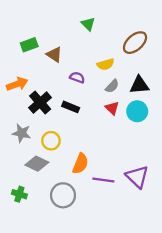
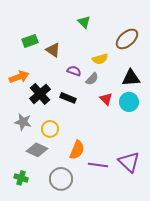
gray semicircle: (112, 86) -> (92, 79), moved

